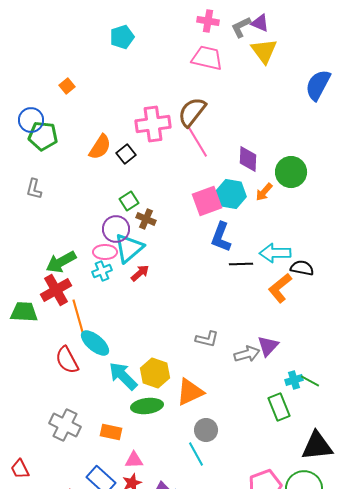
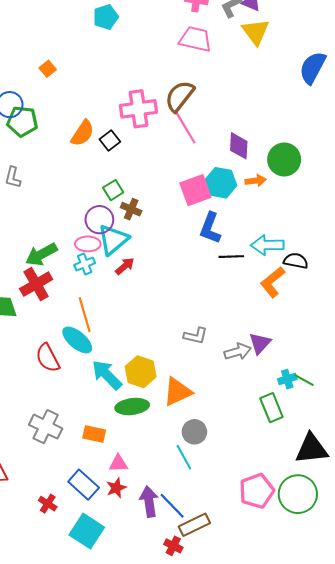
orange arrow: (264, 192) -> (256, 181), turned -138
orange line: (78, 316) -> (85, 315), moved

